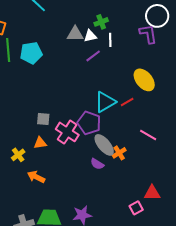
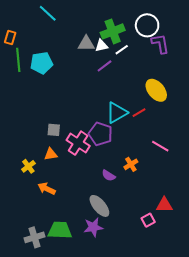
white circle: (157, 16) -> (147, 25), moved
green cross: (101, 22) -> (113, 31), size x1.6
white line: (110, 40) -> (122, 50), turned 56
gray ellipse: (104, 145) -> (99, 206), moved

